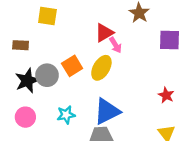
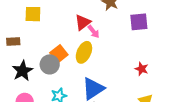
gray circle: (47, 75) -> (50, 64), moved

